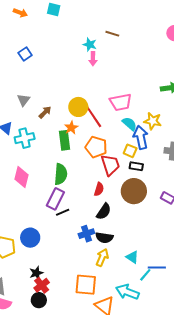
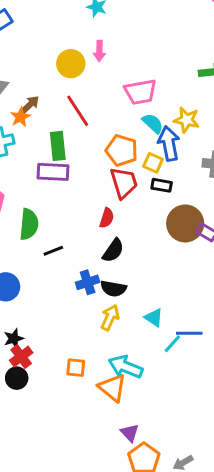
pink arrow: (93, 59) -> (99, 51), moved
yellow circle: (78, 107) -> (71, 64), moved
red line: (94, 117) -> (78, 111), moved
orange star: (71, 128) -> (20, 117), moved
orange pentagon: (96, 147) -> (122, 150), moved
green semicircle: (61, 174) -> (29, 224), moved
brown circle: (134, 191) -> (185, 223), moved
purple rectangle: (55, 199) -> (53, 172), moved, turned 65
orange square: (86, 285) -> (76, 368), moved, size x0.6
cyan arrow: (127, 292) -> (126, 367), moved

